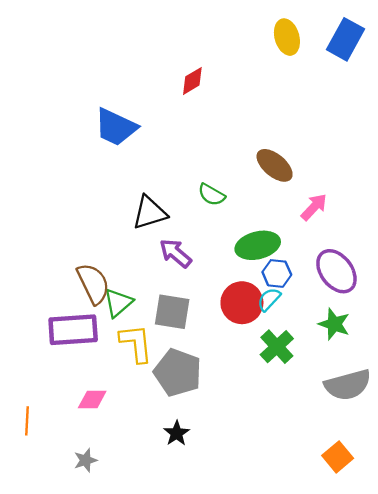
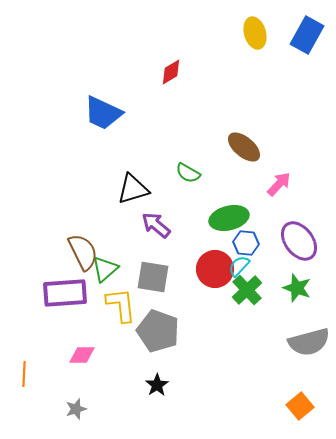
green cross: (277, 347) -> (247, 290), moved

